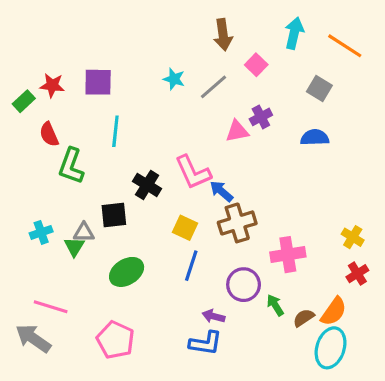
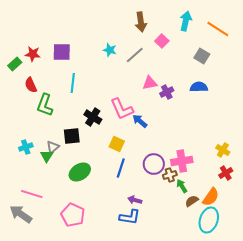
purple cross: (261, 117) -> (167, 92), moved
brown cross: (237, 223) -> (170, 175), moved, size x0.6
gray triangle: (84, 232) -> (53, 147), turned -40
purple circle: (244, 285) -> (154, 164), moved
green arrow: (275, 305) -> (182, 186), moved

